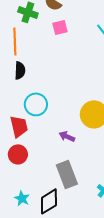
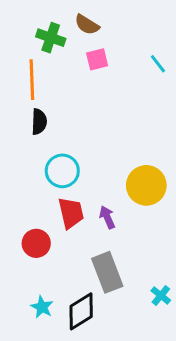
red trapezoid: (19, 126) -> (71, 213), moved
purple arrow: (67, 136) -> (107, 217), turned 42

